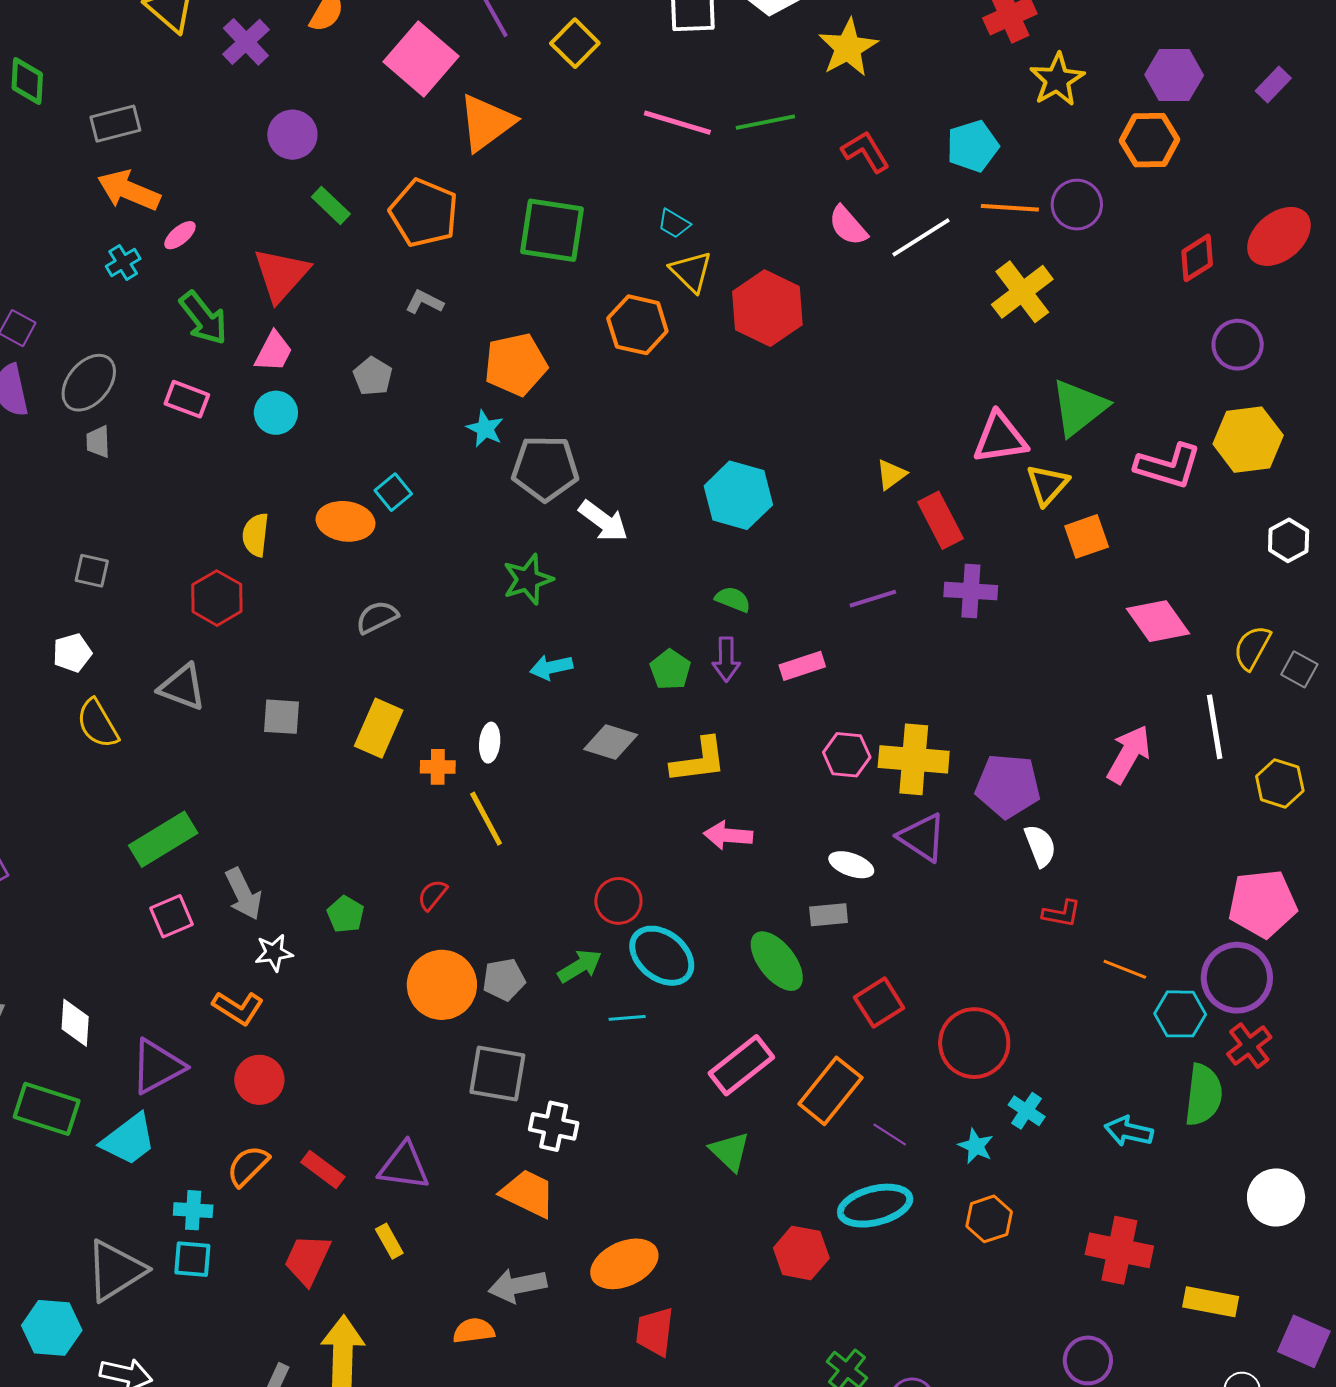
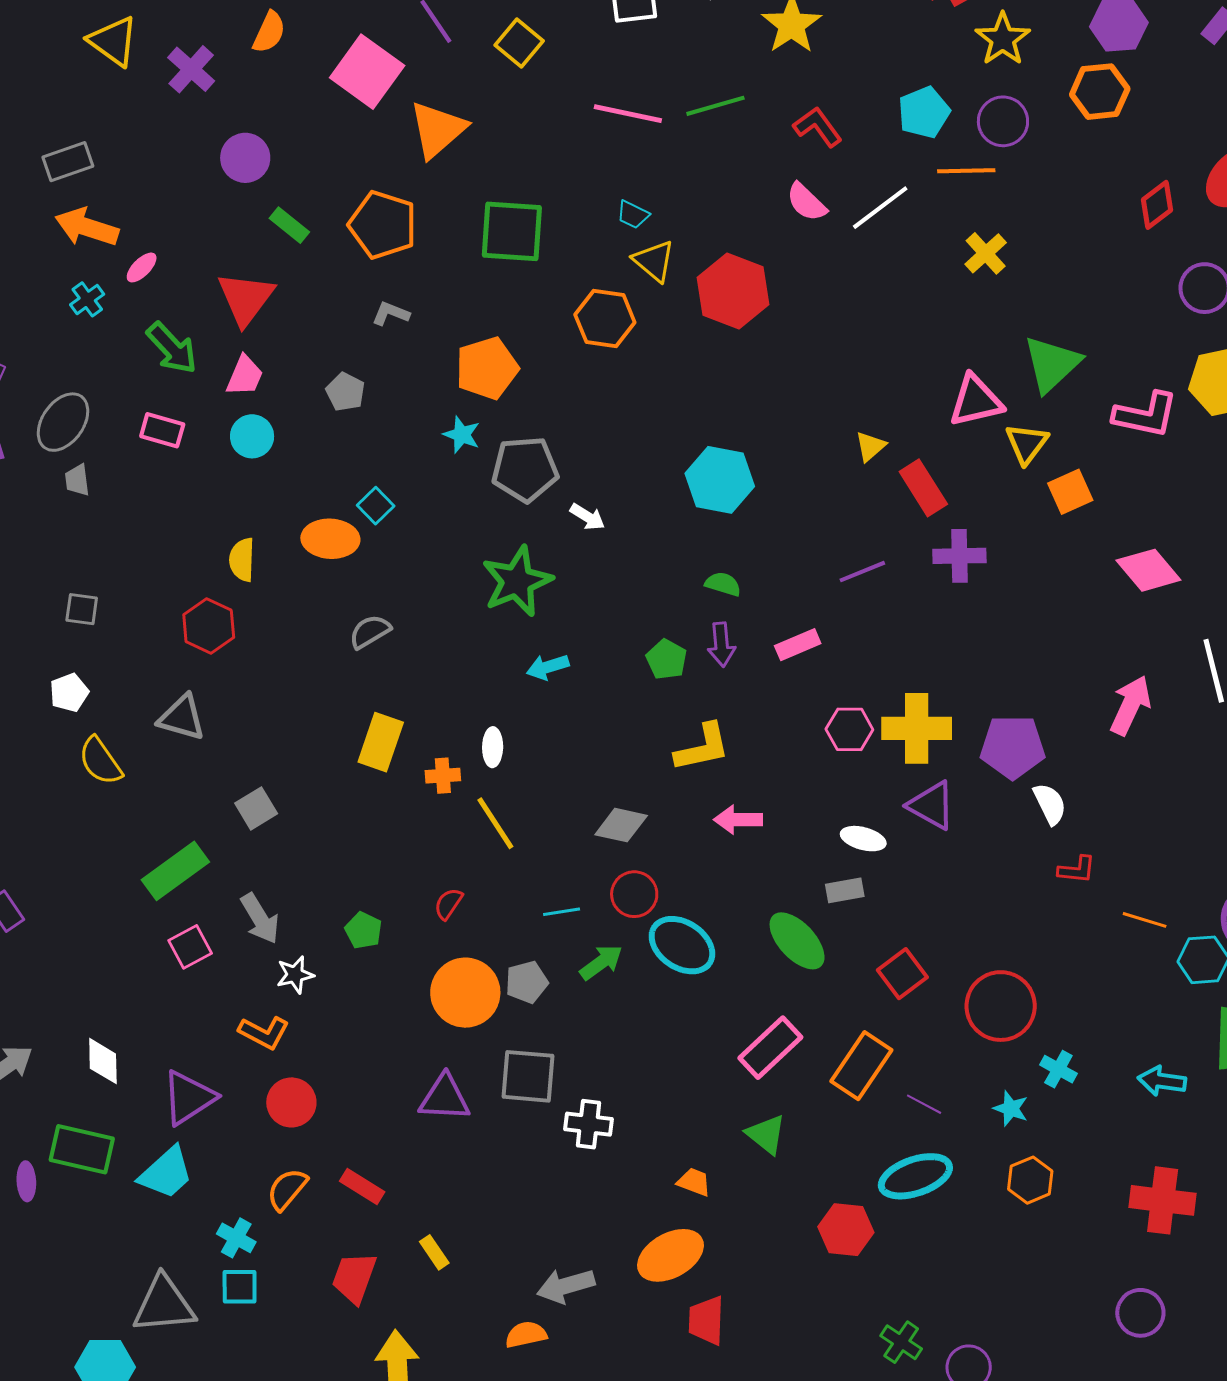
purple circle: (1077, 205) -> (1003, 121), moved
yellow cross: (1022, 292) -> (986, 253), size x0.7
white arrow: (603, 521) -> (588, 517), size x0.7
green star: (528, 579) -> (517, 581), size x1.4
gray square: (282, 717) -> (256, 808), moved, turned -30
gray diamond: (611, 742) -> (621, 825), moved
cyan line: (627, 1018) -> (562, 912), moved
purple triangle: (404, 1166) -> (445, 1098), moved
orange trapezoid: (528, 1193) -> (694, 1182), moved, size x0.6
cyan cross: (193, 1210) -> (236, 1238), turned 30
gray triangle: (115, 1271) -> (164, 1305), turned 32

